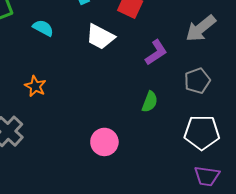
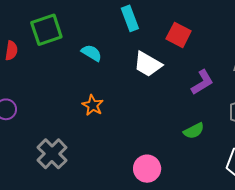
orange star: (35, 86) -> (93, 105), moved
green semicircle: (150, 102) -> (194, 131), turned 40

